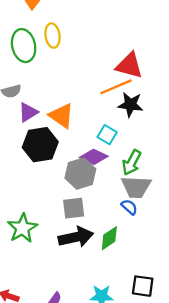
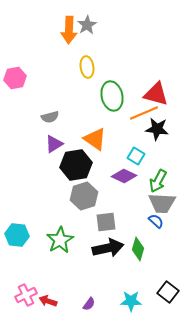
green ellipse: (24, 46) -> (112, 96), moved
purple triangle: (28, 112) -> (54, 144), moved
gray hexagon: (80, 174) -> (84, 196), moved
green diamond: (109, 238) -> (138, 249), turned -40
black square: (143, 286) -> (168, 292), turned 30

